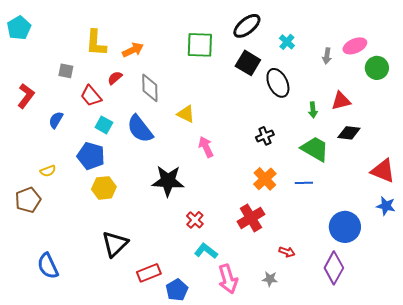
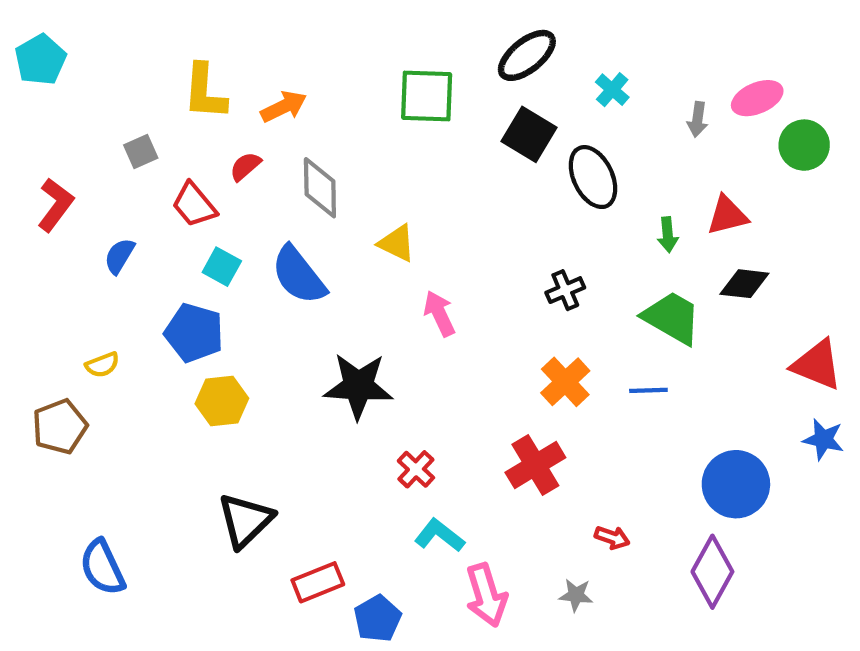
gray square: (66, 71) -> (141, 151), turned -35

